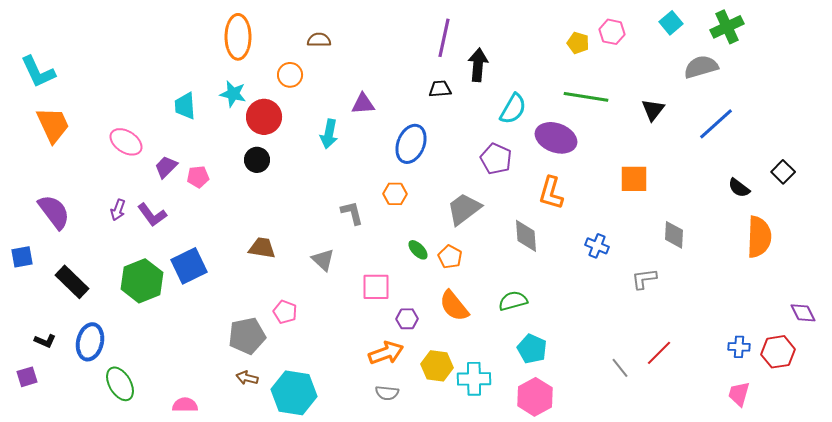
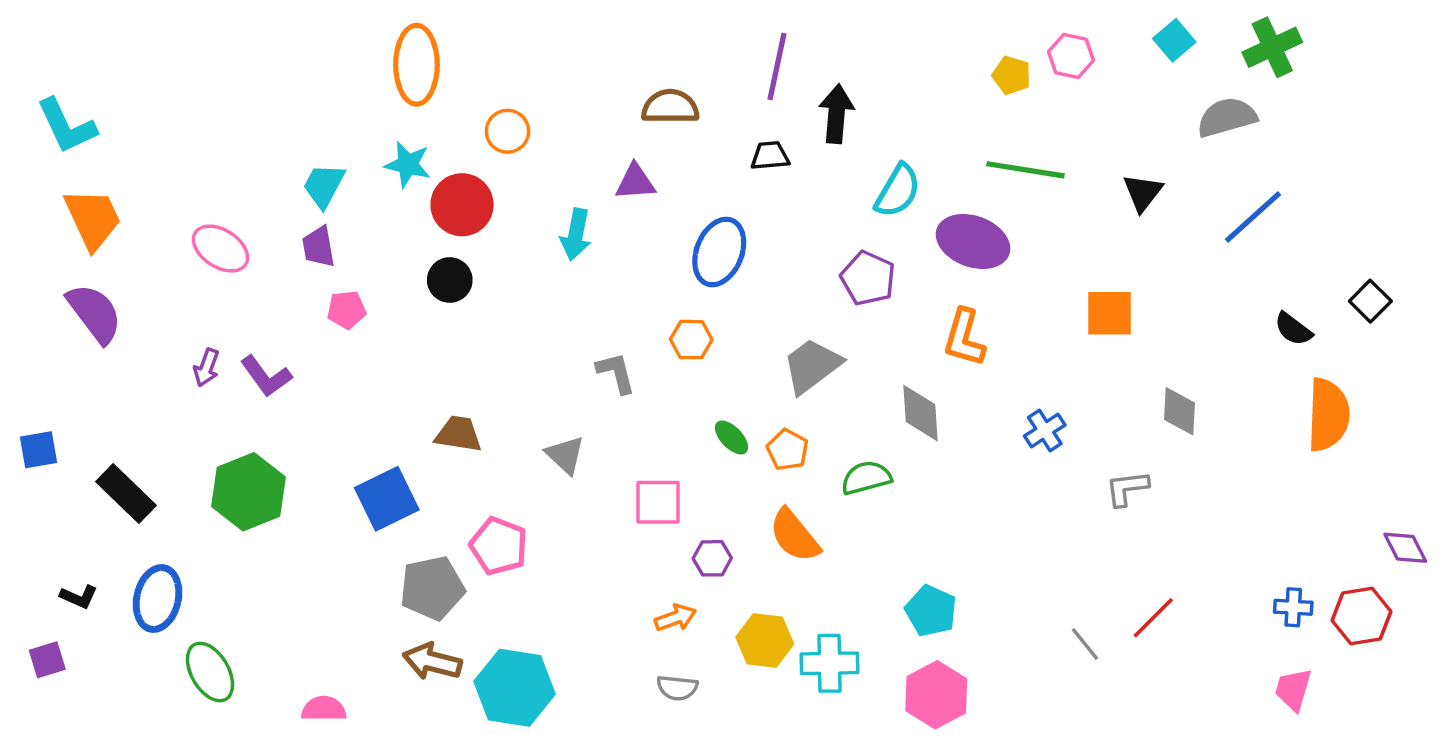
brown semicircle: (319, 40) -> (670, 107), moved, size x1.4
cyan trapezoid: (185, 106) -> (324, 186), turned 32
purple trapezoid: (166, 167) -> (318, 247), moved, turned -55
purple semicircle: (54, 212) -> (94, 313), moved
blue cross: (597, 246) -> (1045, 431), turned 35
blue square: (189, 266) -> (387, 499), moved
green semicircle: (513, 301) -> (866, 478), moved
pink pentagon: (285, 312) -> (499, 546), size x1.4
orange arrow: (386, 353) -> (676, 618), size x0.7
brown arrow: (247, 378) -> (432, 662), size x1.5

